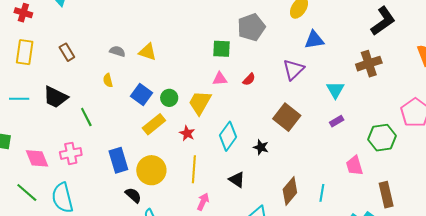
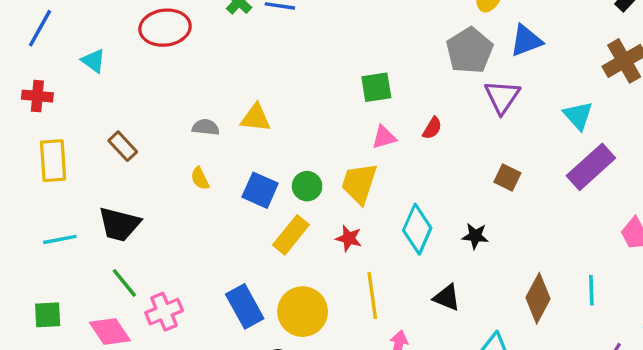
gray pentagon: (251, 27) -> (469, 51), moved
green line: (86, 117) -> (124, 283), moved
brown square: (287, 117) -> (507, 177), size x0.6
purple rectangle: (337, 121) -> (591, 167), size x2.0

